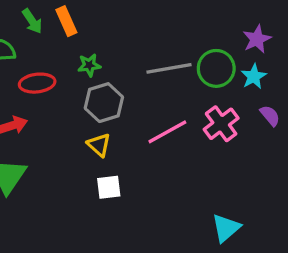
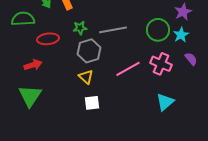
gray line: (169, 68) -> (113, 30), moved
pink cross: (221, 124) -> (161, 64), turned -30
cyan triangle: (226, 228) -> (165, 102), moved

